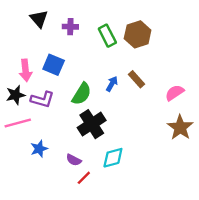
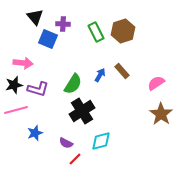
blue square: (54, 65) -> (48, 39), moved
pink arrow: (26, 70) -> (23, 63), turned -78

